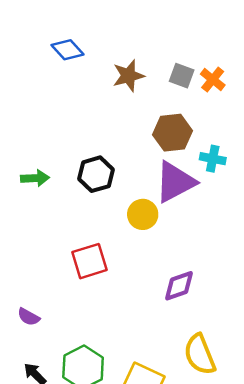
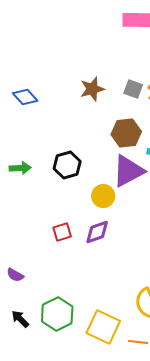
blue diamond: (67, 50) -> (25, 97), moved
red square: (89, 261) -> (62, 232), size x0.7
purple diamond: (179, 286) -> (97, 232), moved

